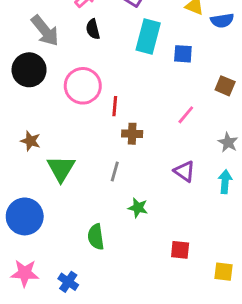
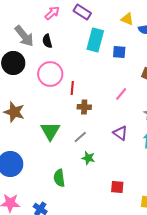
black semicircle: (93, 29) -> (47, 41), moved
brown star: (30, 141) -> (14, 112), size x1.5
green triangle: (61, 169) -> (50, 131), moved
gray line: (115, 171) -> (80, 137), moved, turned 32

